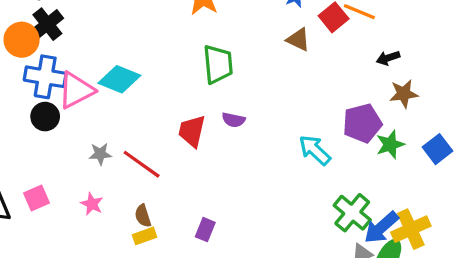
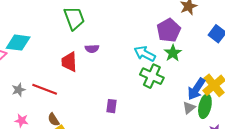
green star: (390, 144) -> (173, 53), moved
green cross: (352, 213) -> (152, 76), moved
purple rectangle: (205, 230) -> (112, 106), moved

